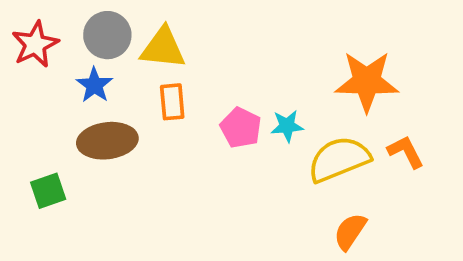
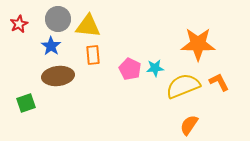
red star: (35, 44) -> (19, 24), size x0.7

